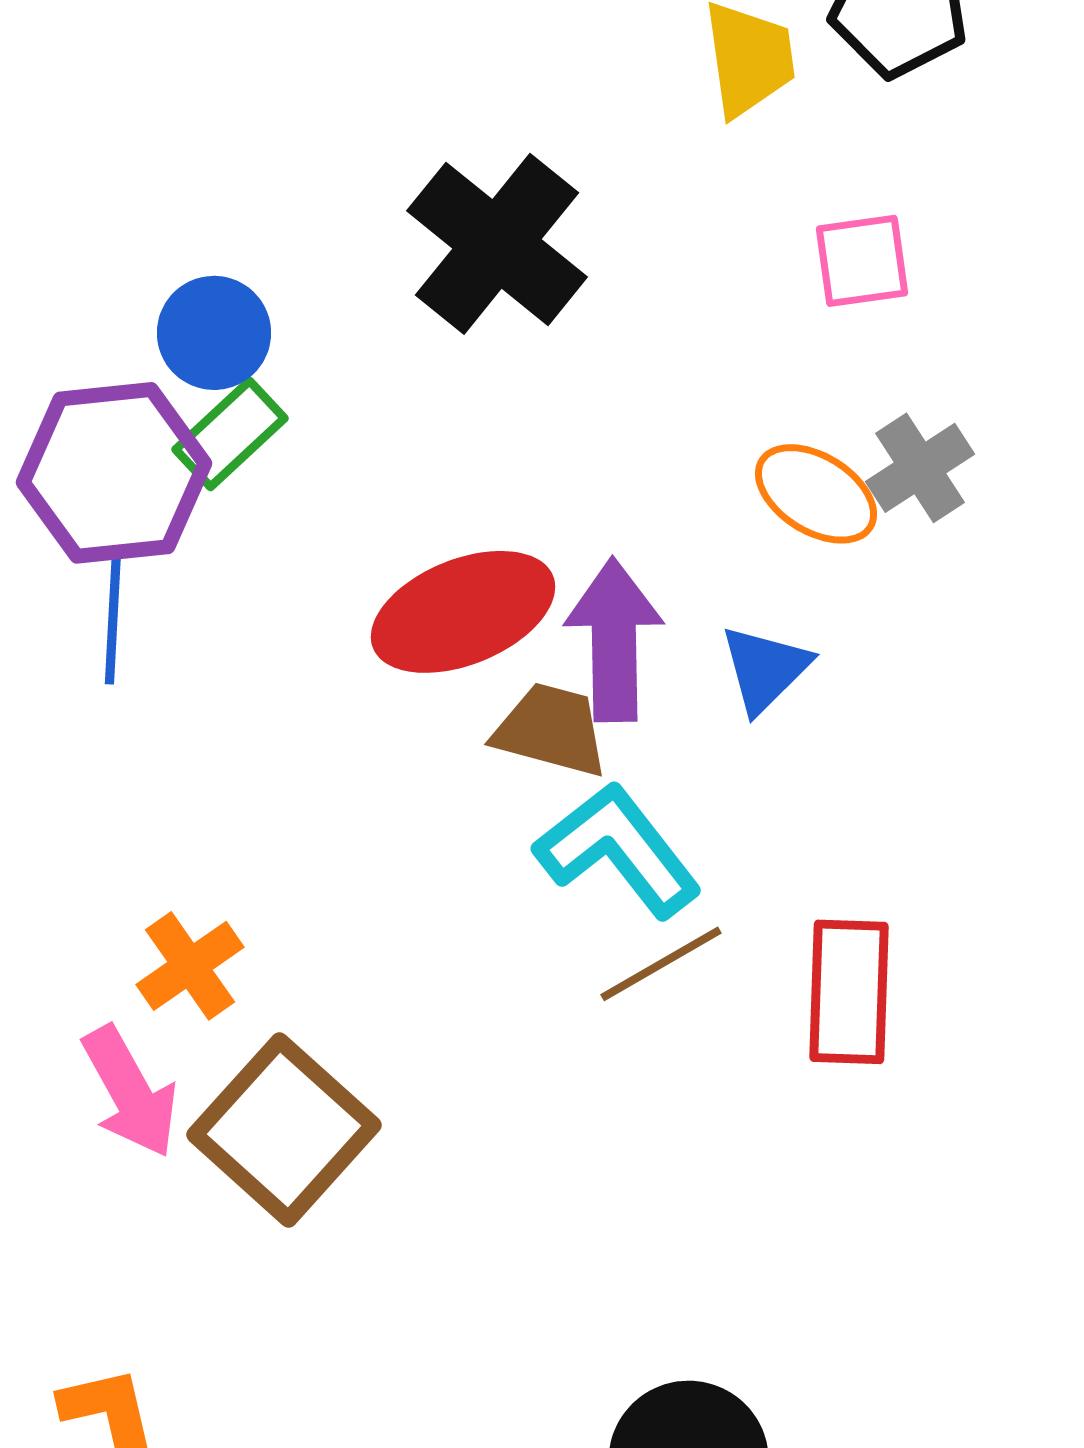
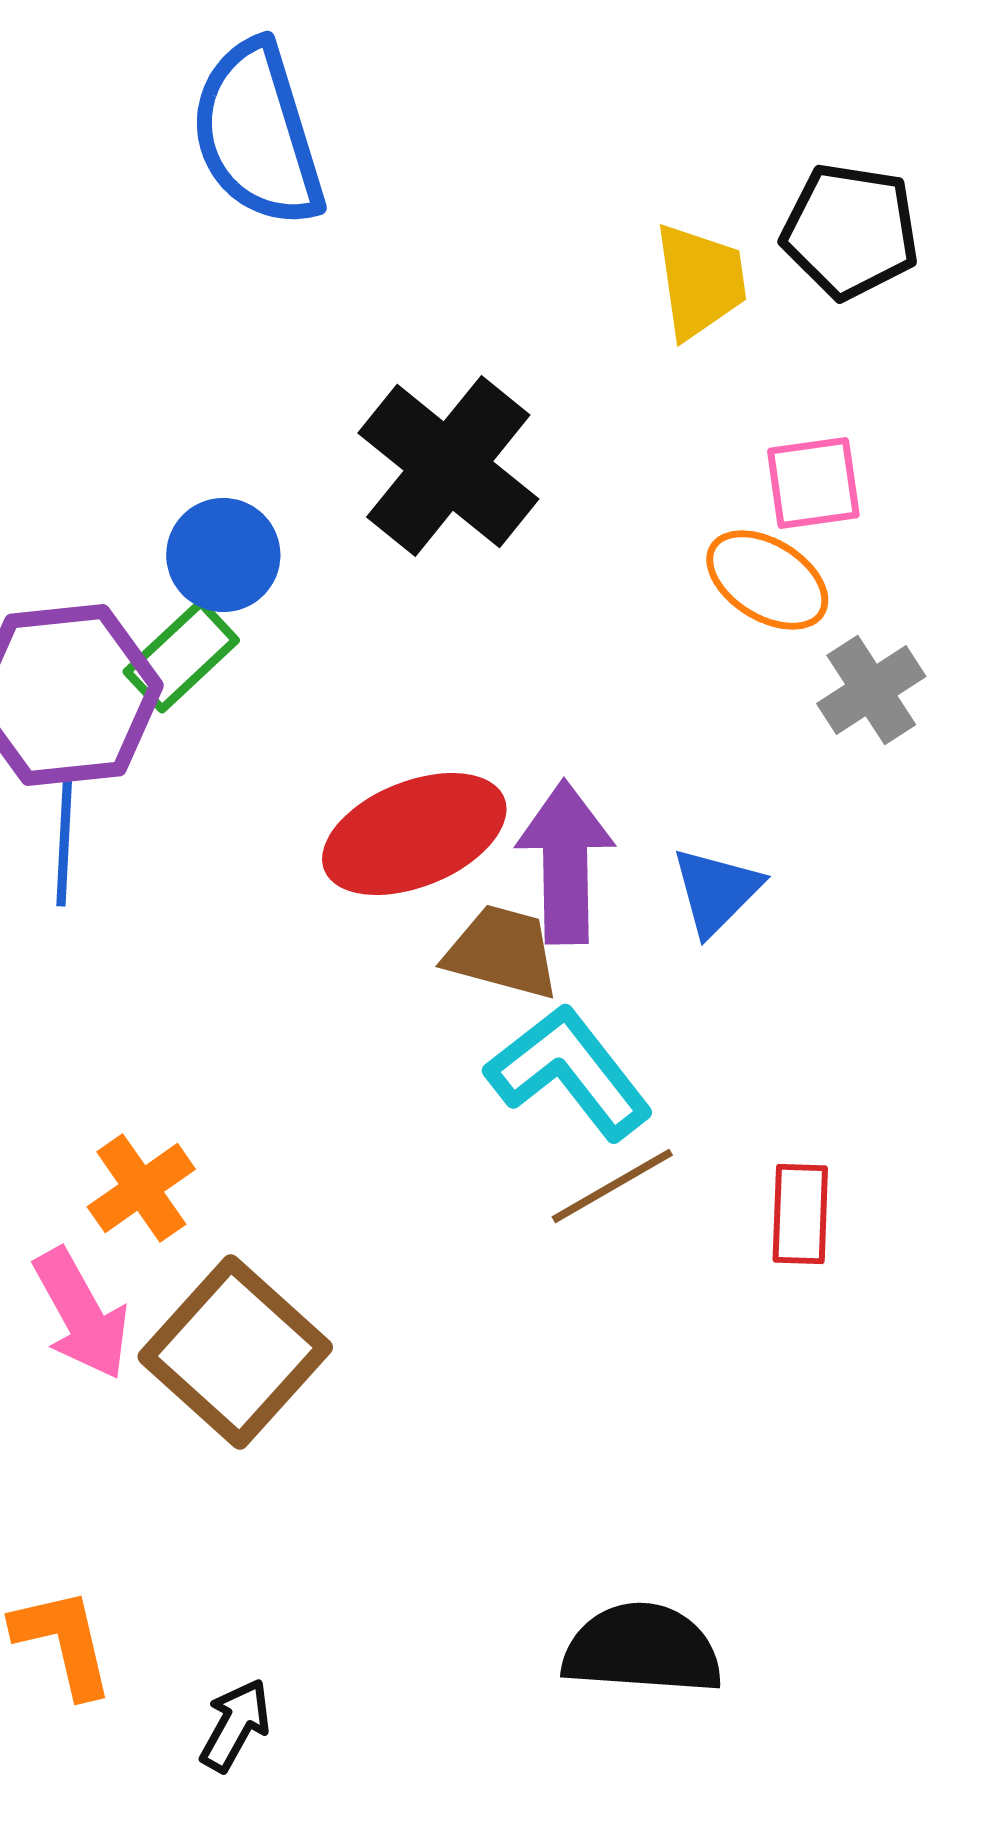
blue circle: (214, 333) -> (223, 555), moved
orange ellipse: (816, 494) -> (767, 580), moved
red rectangle: (849, 992) -> (800, 1214), size x0.7

